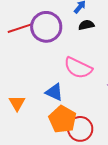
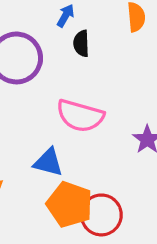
black semicircle: (86, 25) -> (81, 43), turned -70

